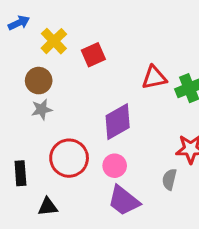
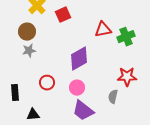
red circle: (69, 158) -> (47, 83), size x0.6

